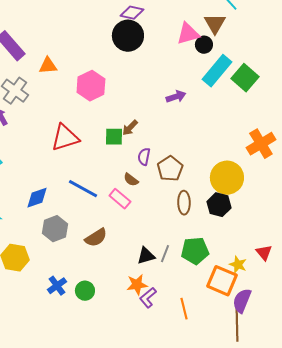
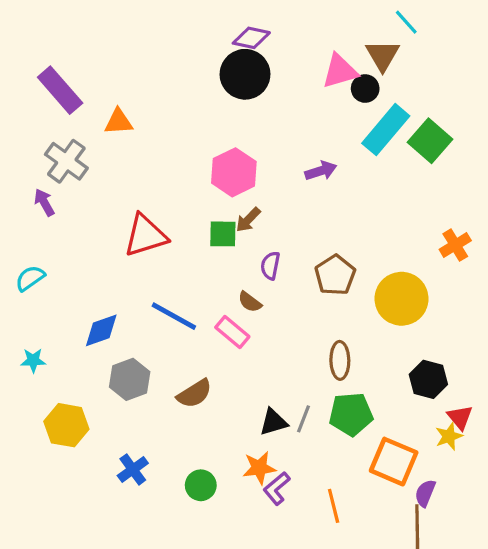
pink hexagon: (91, 86) -> (234, 172), moved
orange cross: (261, 144) -> (455, 245), size x0.7
brown pentagon: (170, 169) -> (335, 275), moved
brown ellipse: (184, 203) -> (340, 360), moved
black hexagon: (219, 205) -> (428, 379), moved
yellow star: (238, 265) -> (449, 436), moved, turned 30
green circle: (85, 291) -> (201, 485), moved
purple semicircle: (242, 301) -> (425, 493), size x0.7

